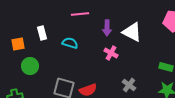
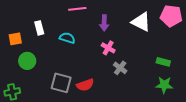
white triangle: (132, 32) -> (141, 22), moved
gray cross: (129, 85) -> (120, 68), moved

